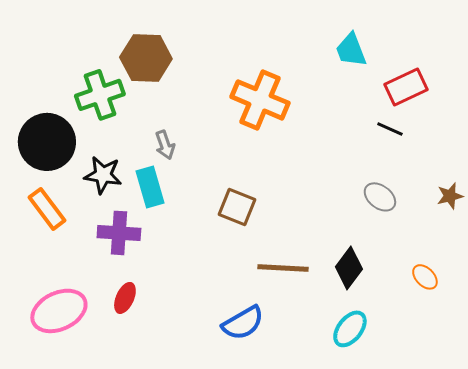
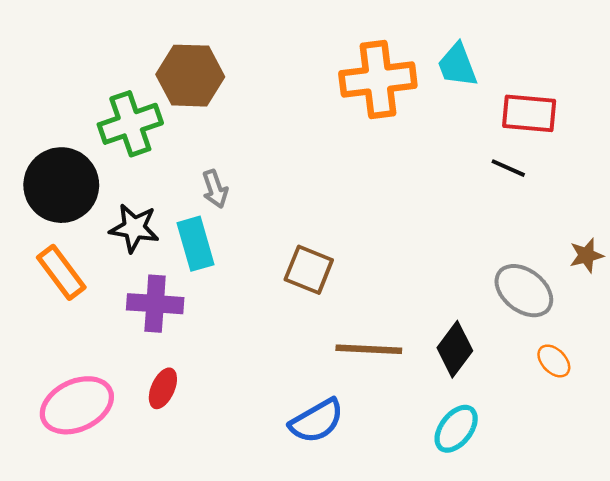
red rectangle: (406, 87) -> (529, 113), turned 30
orange cross: (260, 100) -> (378, 79), moved, turned -30
gray ellipse: (380, 197) -> (524, 291), moved, size x1.4

